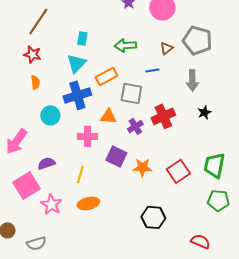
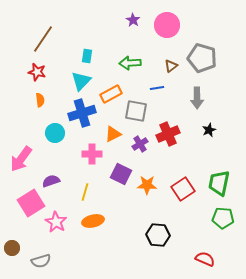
orange triangle: (108, 116) -> (113, 134), turned -30

